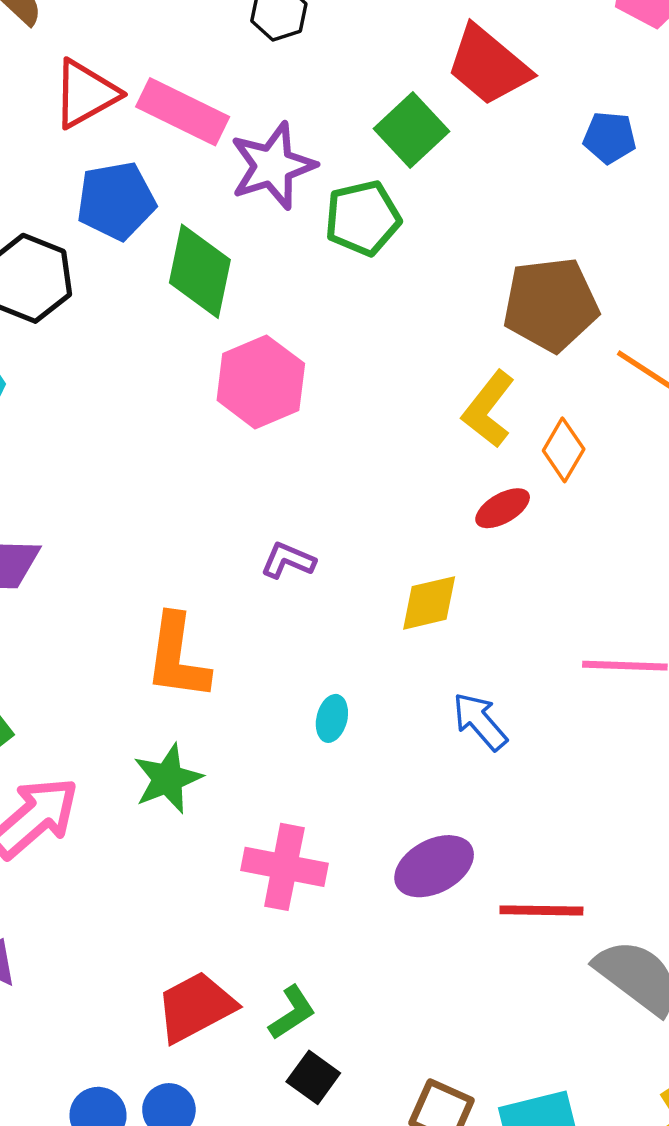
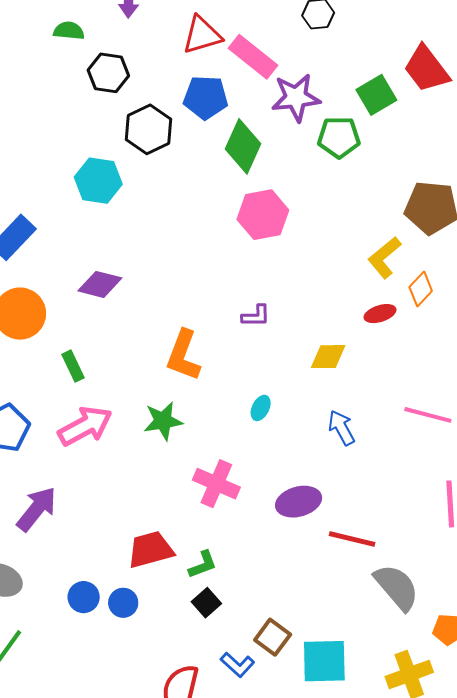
purple L-shape: (288, 560) -> (256, 316), turned 144

